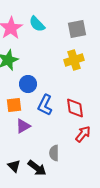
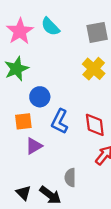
yellow cross: (74, 60) -> (94, 69), turned -30

